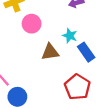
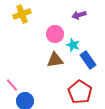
pink circle: (32, 24) -> (55, 34), moved

